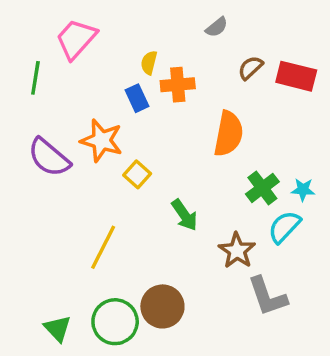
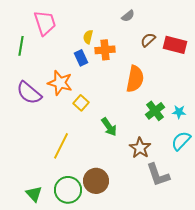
pink trapezoid: (76, 39) -> (45, 23), turned 120
cyan semicircle: (284, 227) -> (181, 141), moved

